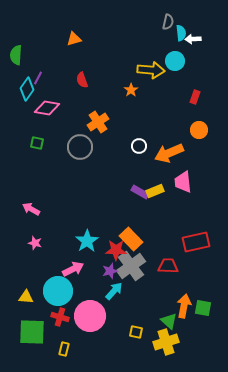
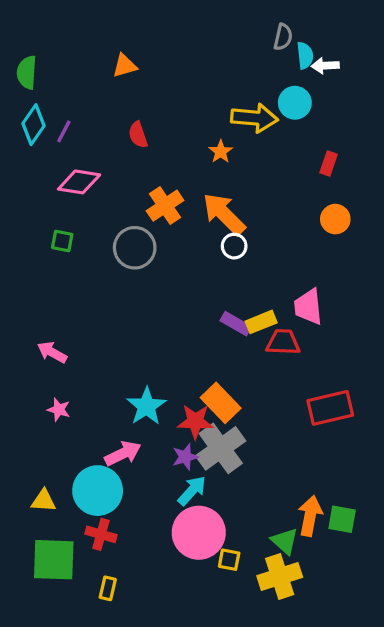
green semicircle: (16, 55) -> (27, 72), moved
cyan diamond: (27, 89) -> (34, 125), moved
orange arrow: (169, 153) -> (224, 214), moved, turned 68
red trapezoid: (168, 266) -> (283, 342), moved
pink circle: (90, 316) -> (199, 533), moved

